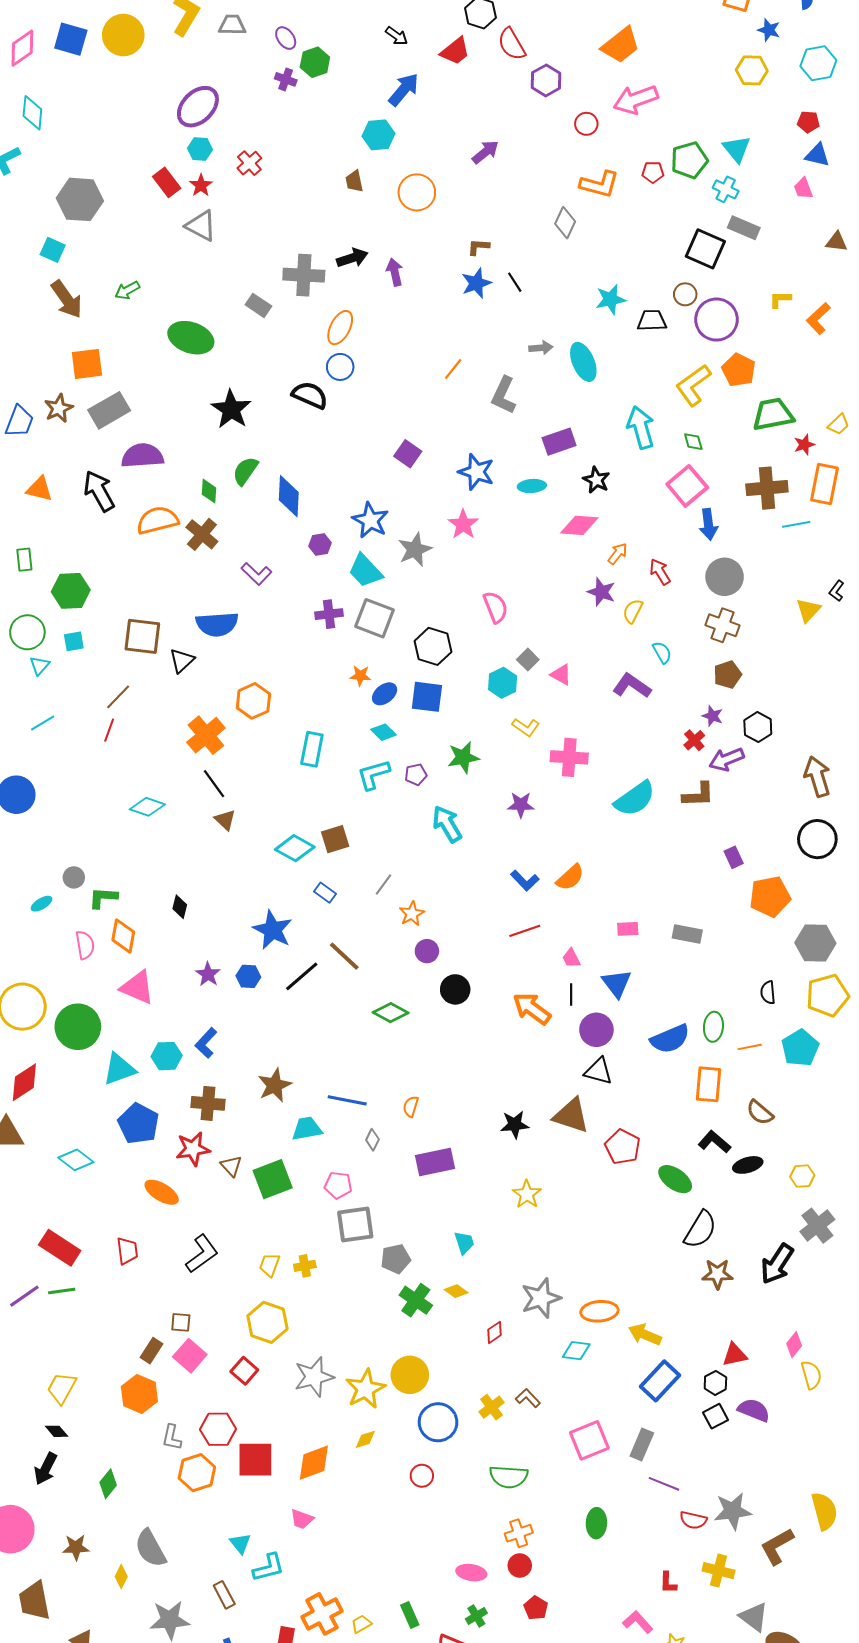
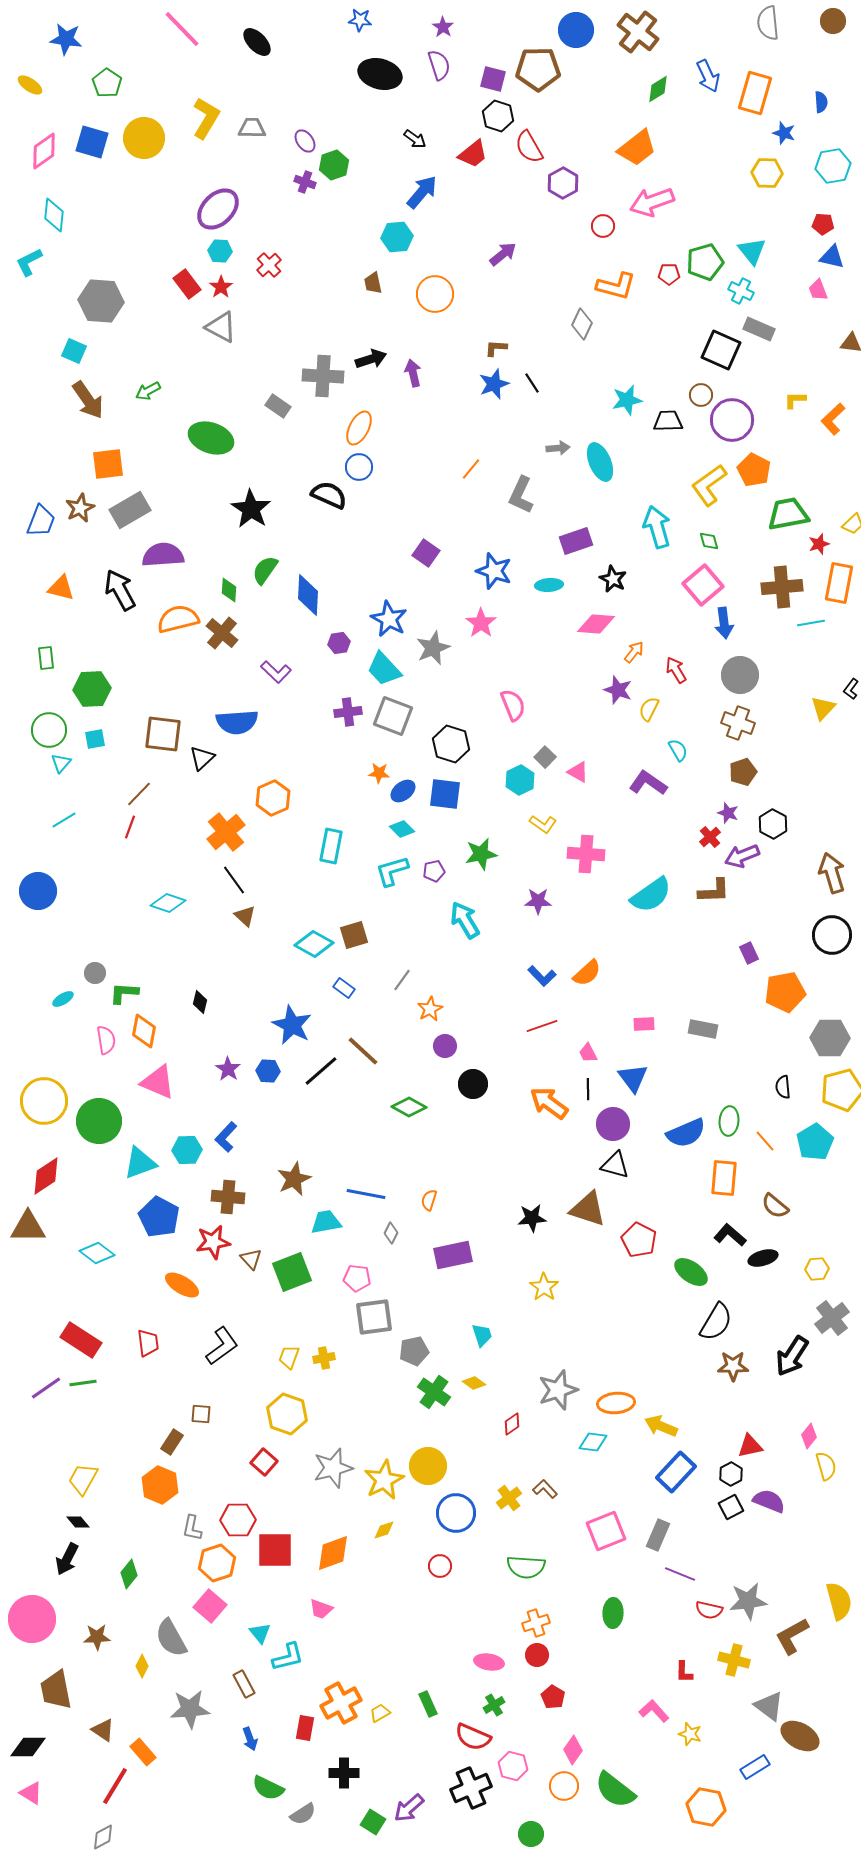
orange line: (750, 1047) -> (765, 1141), turned 60
pink square: (190, 1356) -> (210, 1606), moved

